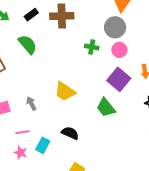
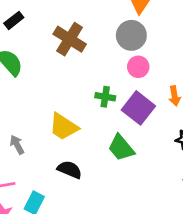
brown cross: (62, 16) -> (70, 39), moved, turned 35
green cross: (92, 47) -> (105, 97), moved
black semicircle: (70, 133) -> (70, 170), moved

